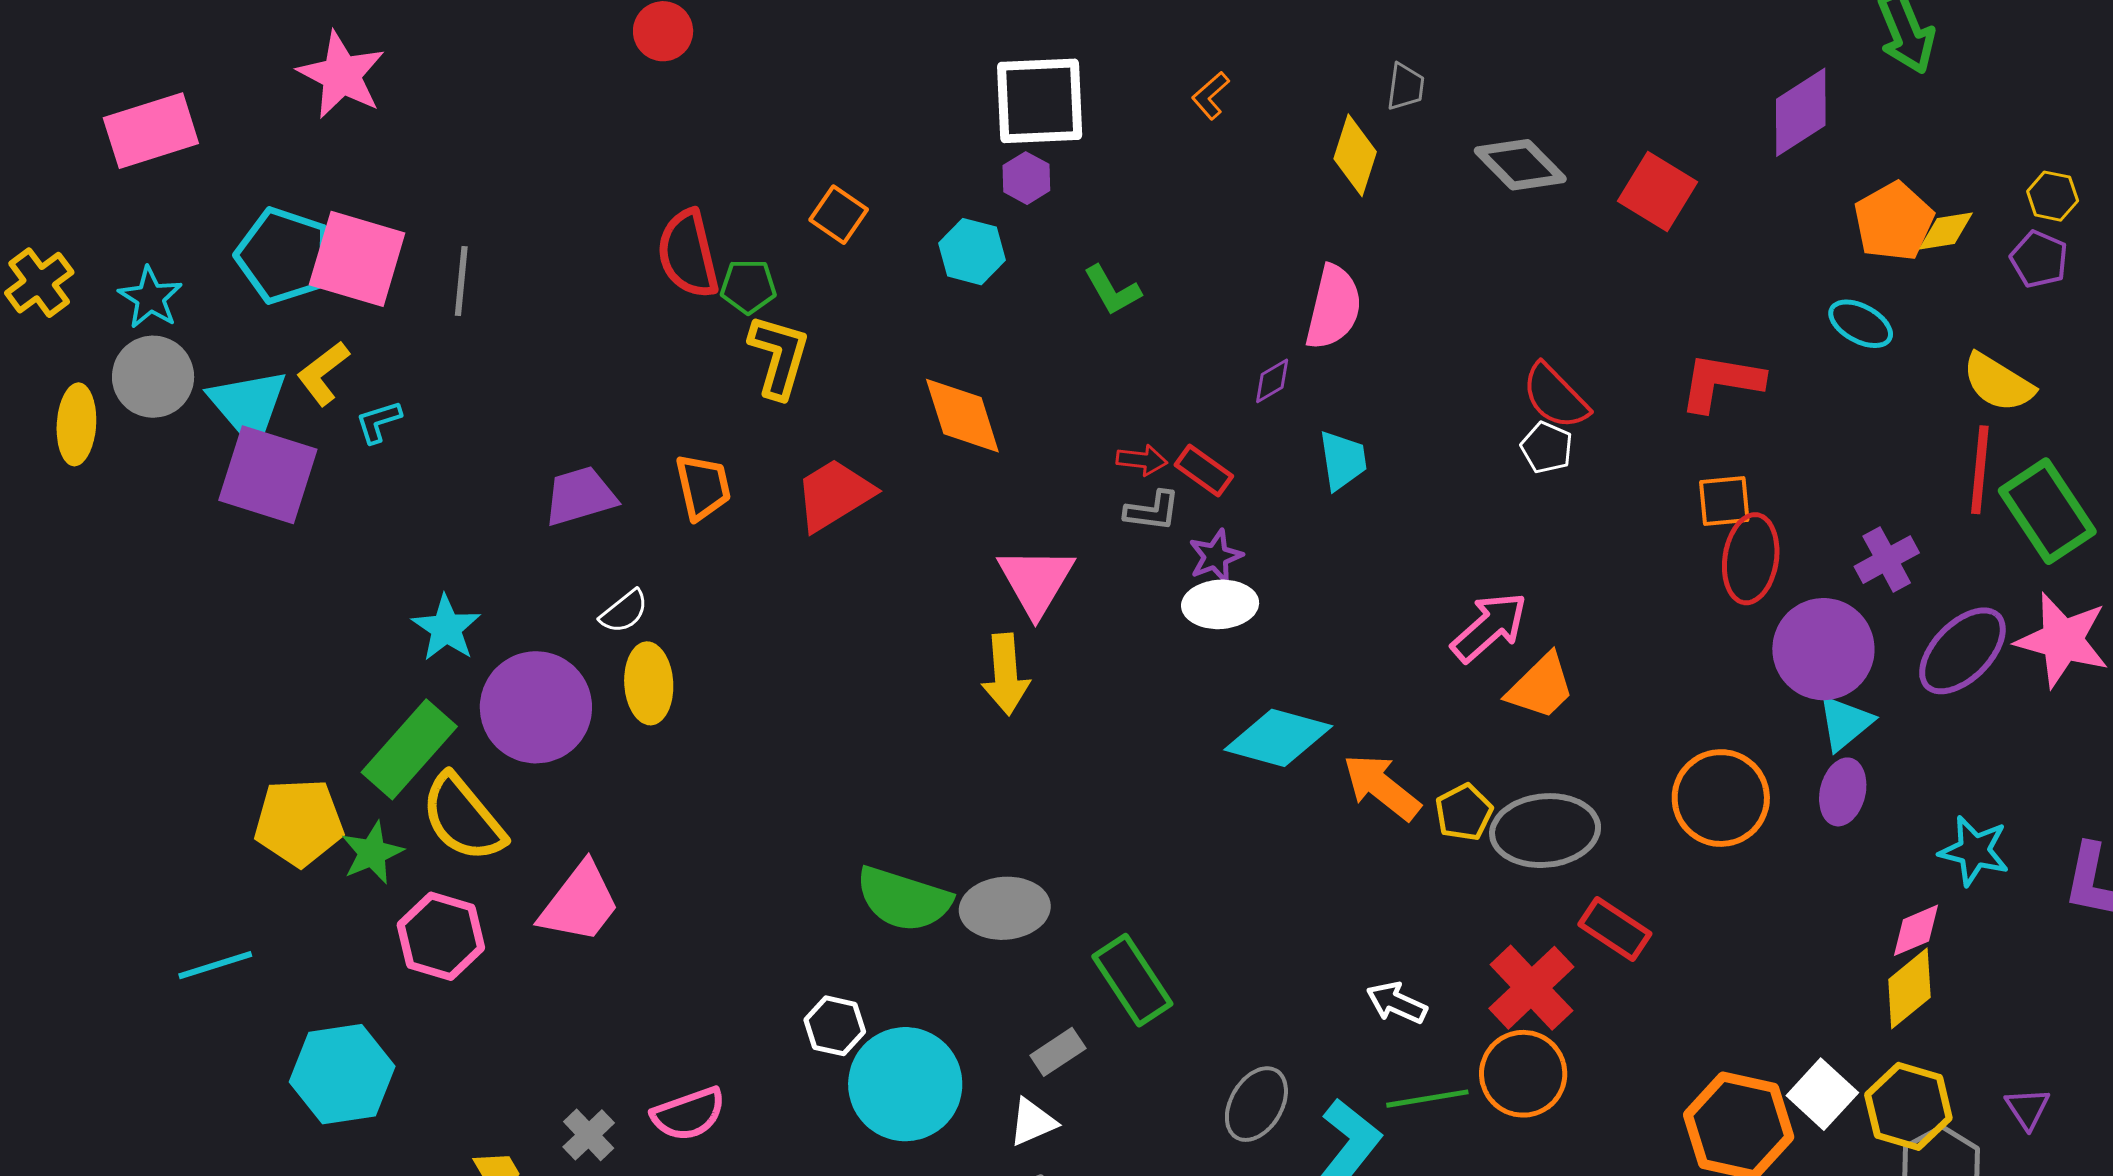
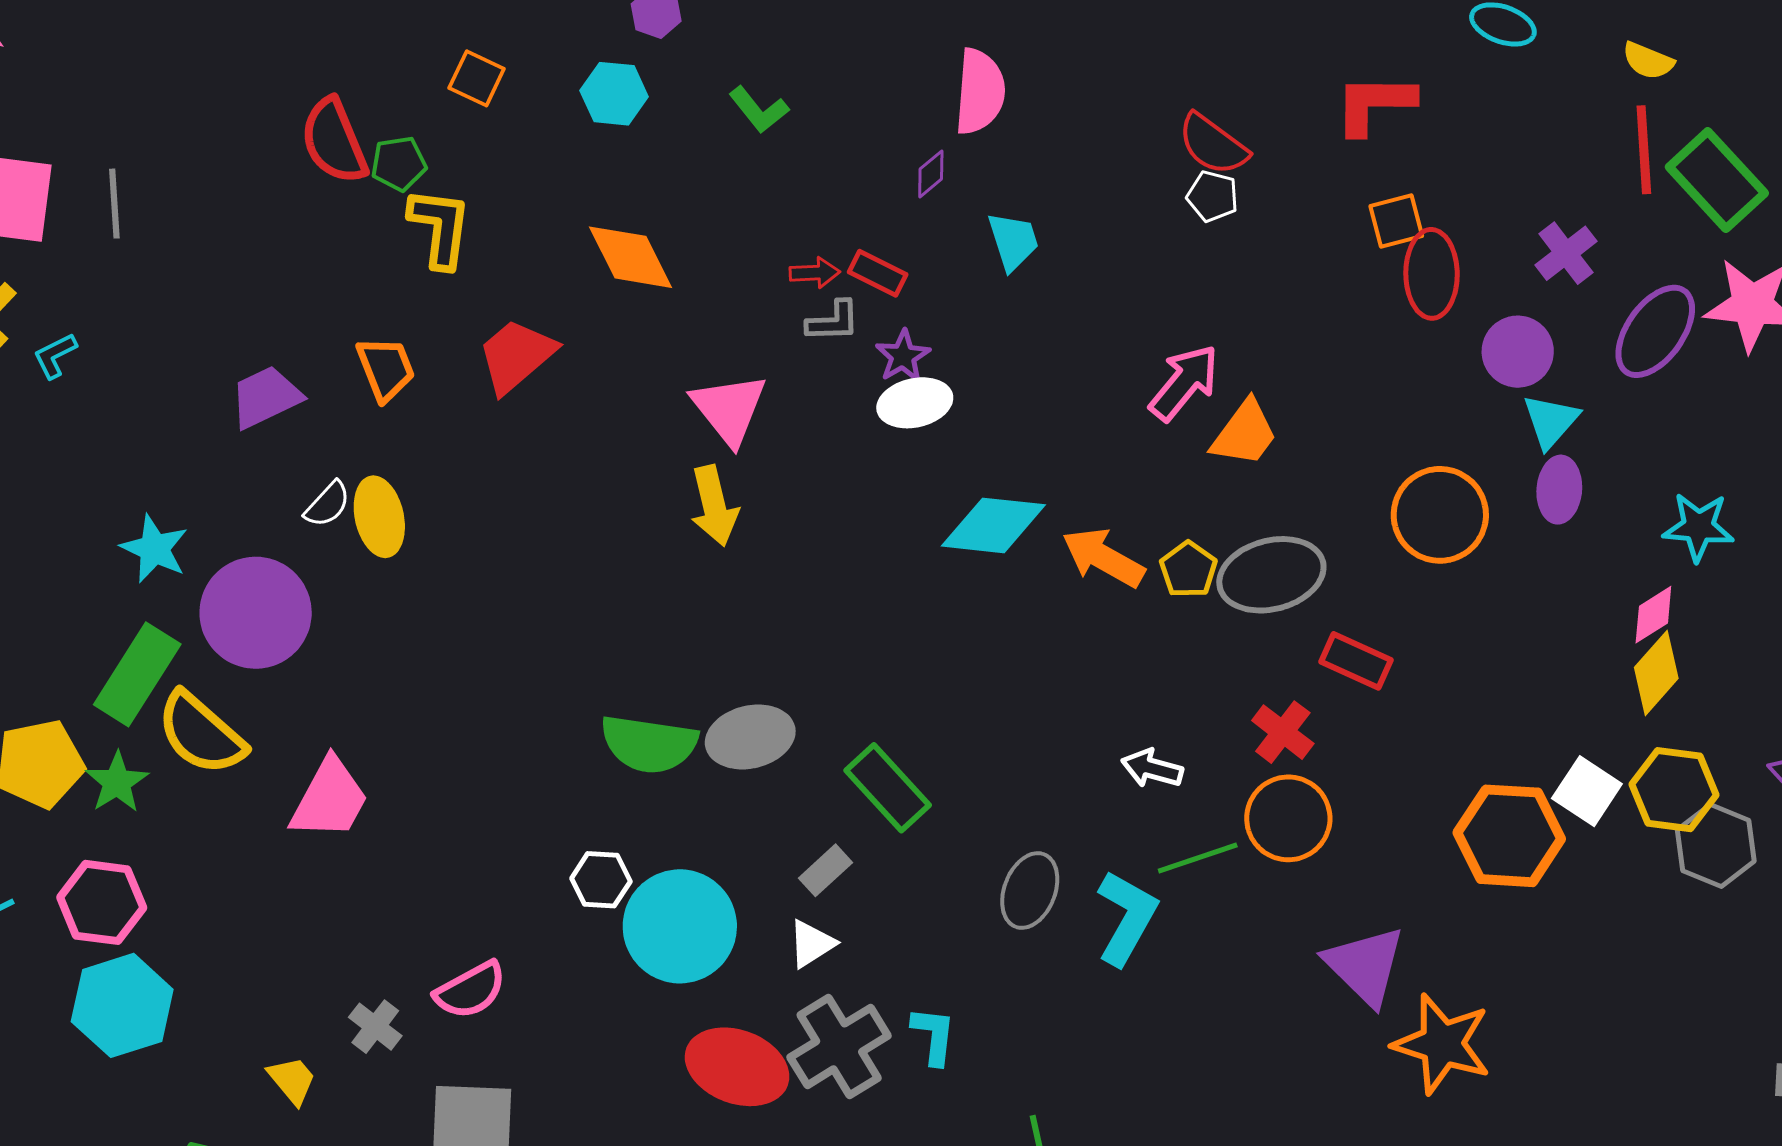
yellow semicircle: (1998, 383) -> (1648, 61), size x0.7
purple circle: (1823, 649) -> (1518, 352), size x0.7
yellow ellipse: (649, 683) -> (379, 517), moved
pink hexagon: (441, 936) -> (102, 902), moved
red cross: (1531, 988) -> (1283, 732), size x0.7

